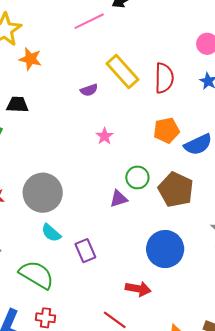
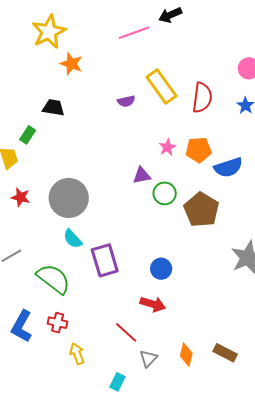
pink star: (105, 136) -> (167, 147), moved
purple triangle: (119, 199) -> (142, 176), moved
blue circle: (165, 249) -> (161, 269), moved, size x0.6
purple rectangle: (85, 251) -> (105, 260), size x1.4

